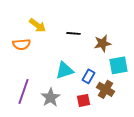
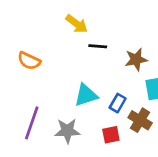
yellow arrow: (38, 25) -> (77, 24), moved
orange semicircle: (22, 44) -> (29, 61), turned 30
gray star: (51, 97) -> (67, 131), turned 30

